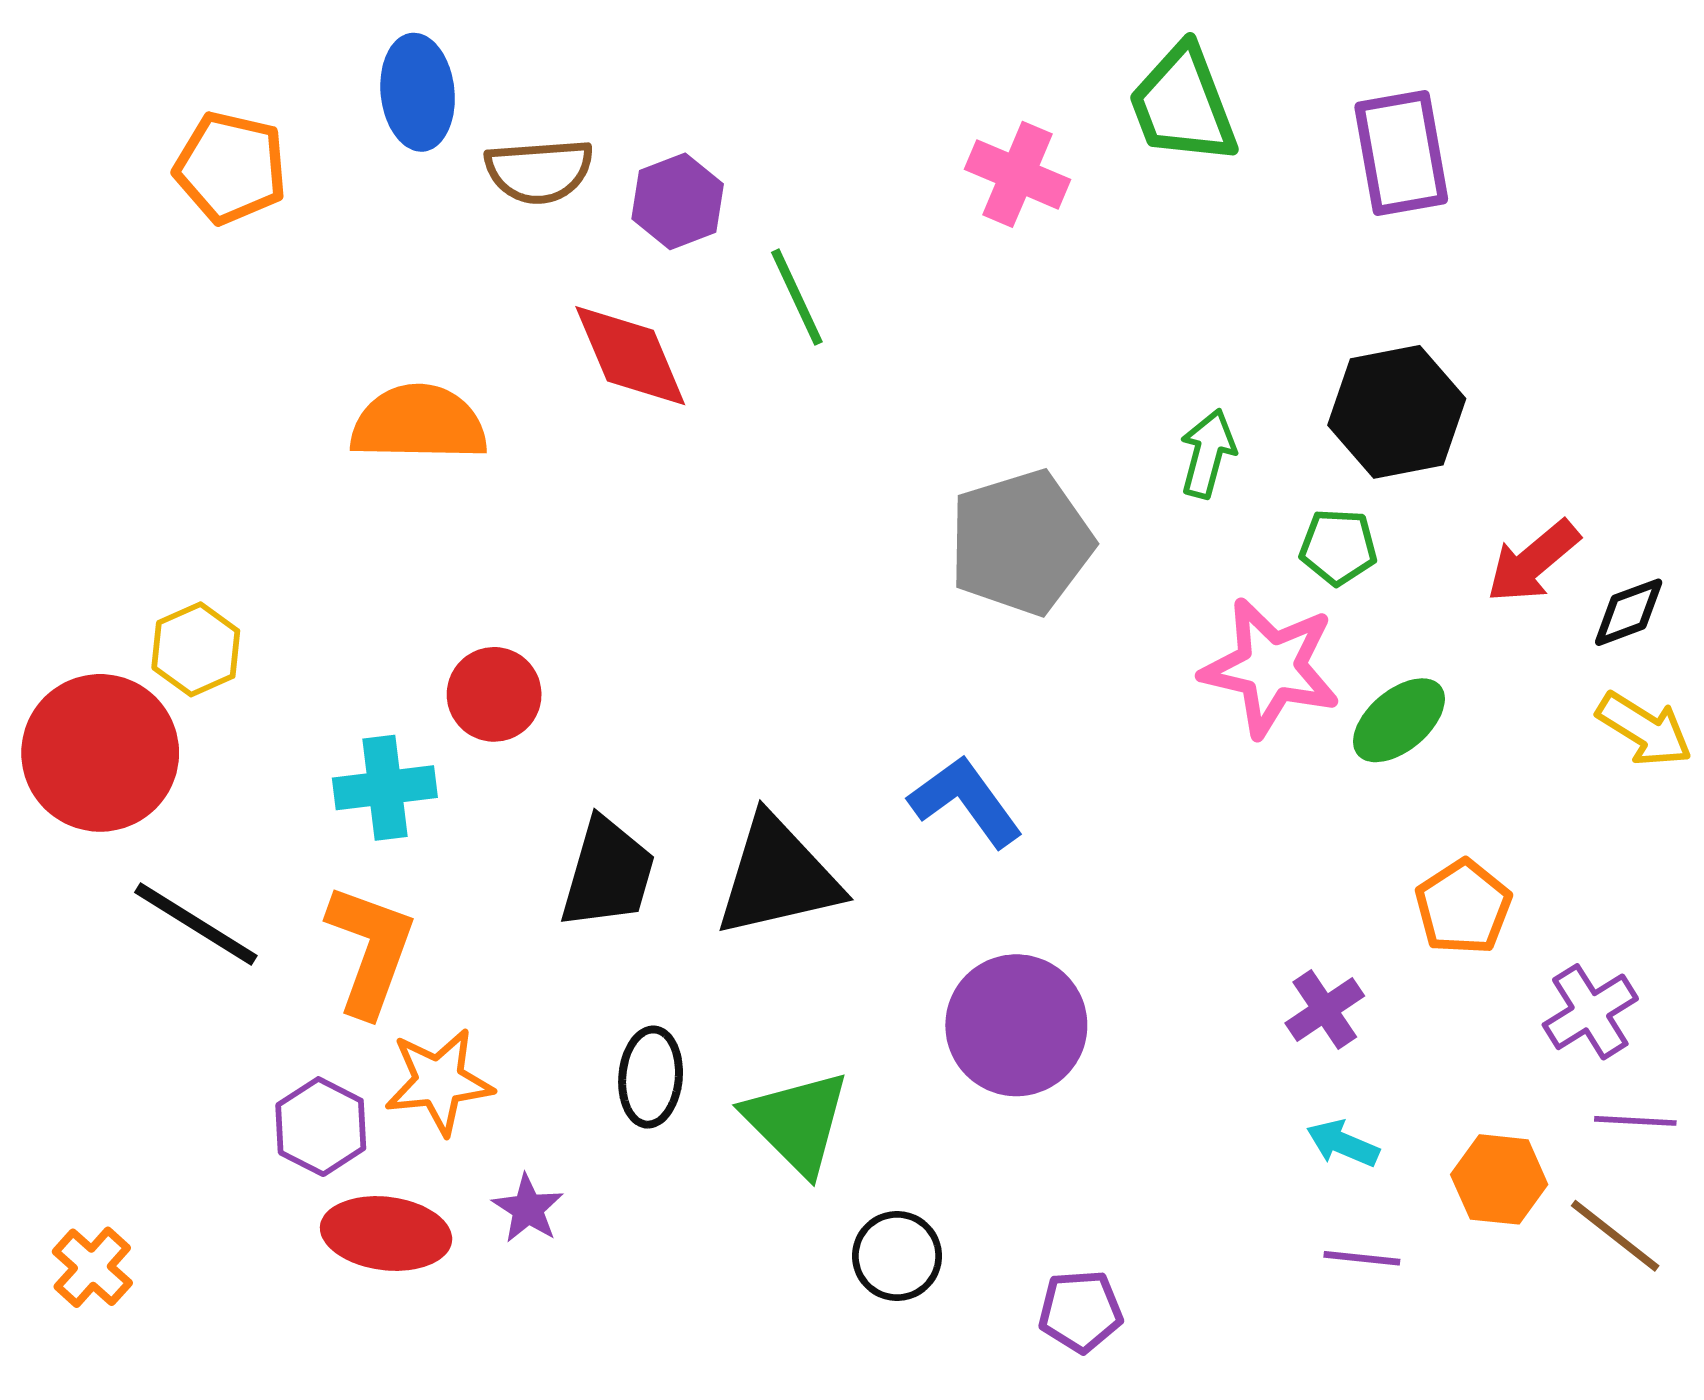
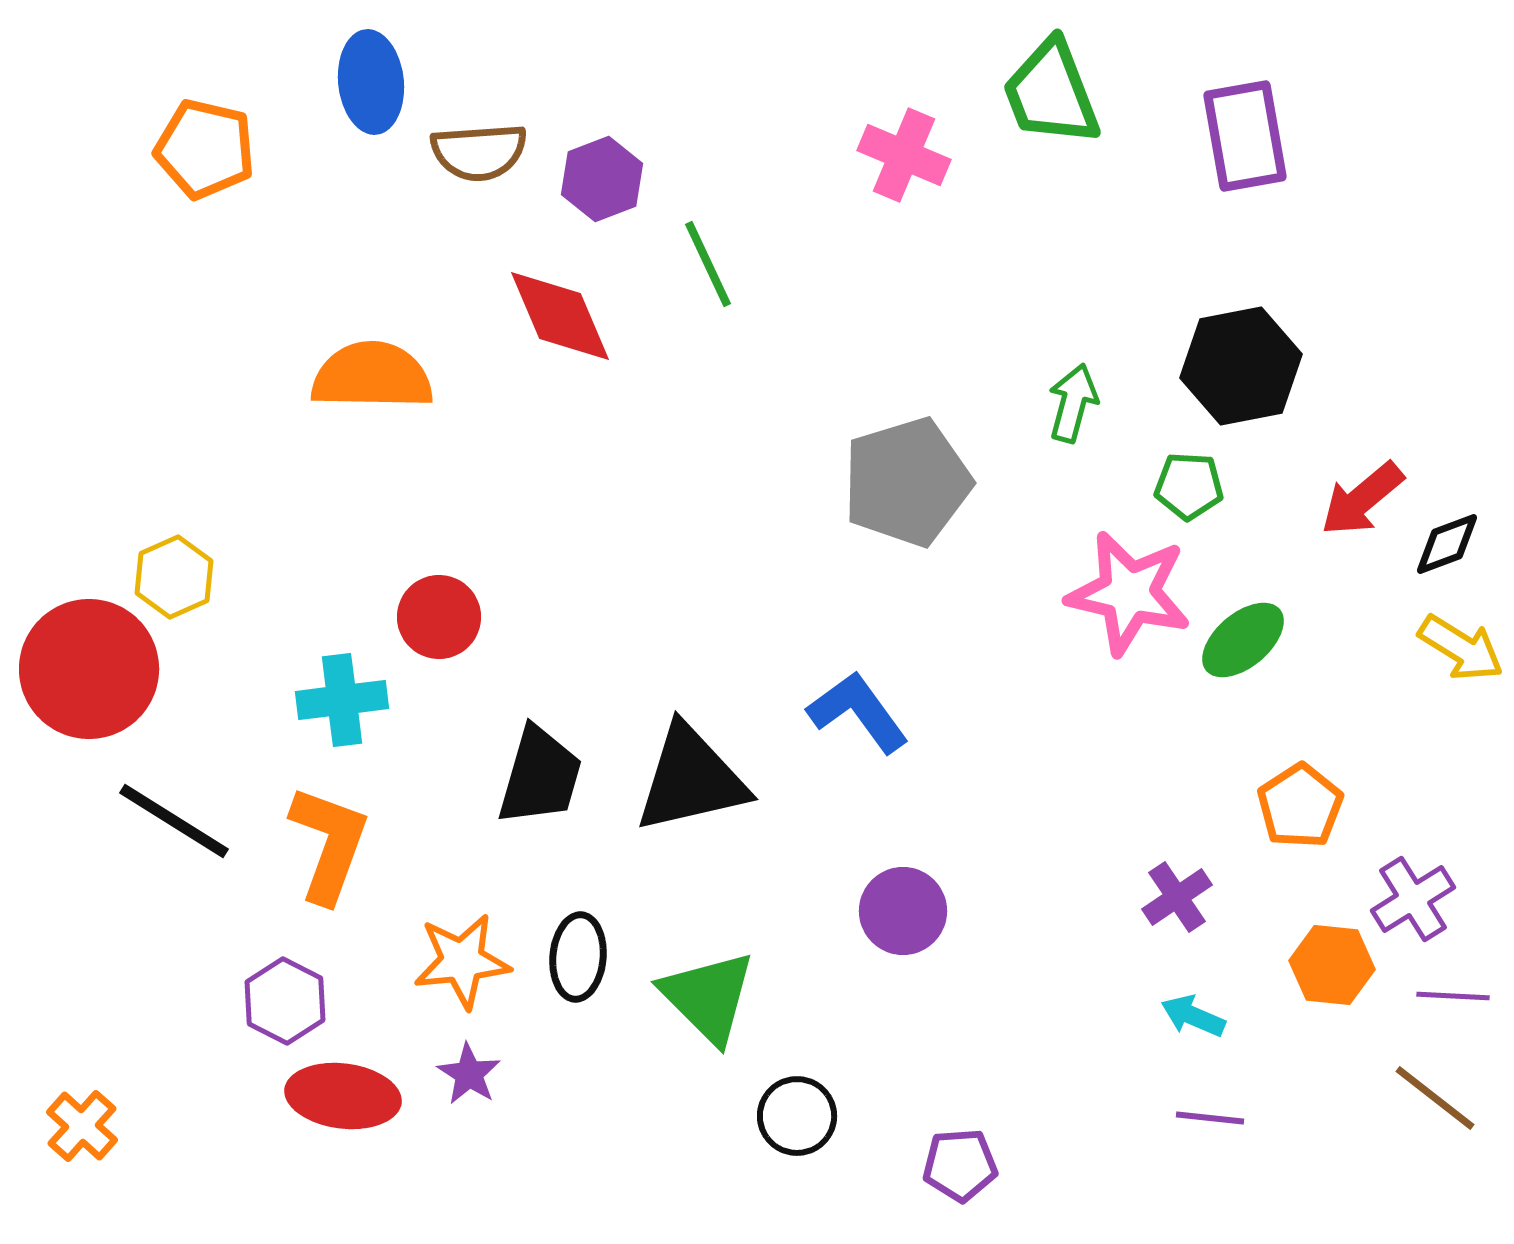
purple circle: (1016, 1025) -> (903, 911), size x0.7
orange star: (439, 1082) -> (462, 961), moved
orange hexagon: (1499, 1179) -> (1332, 965), moved

